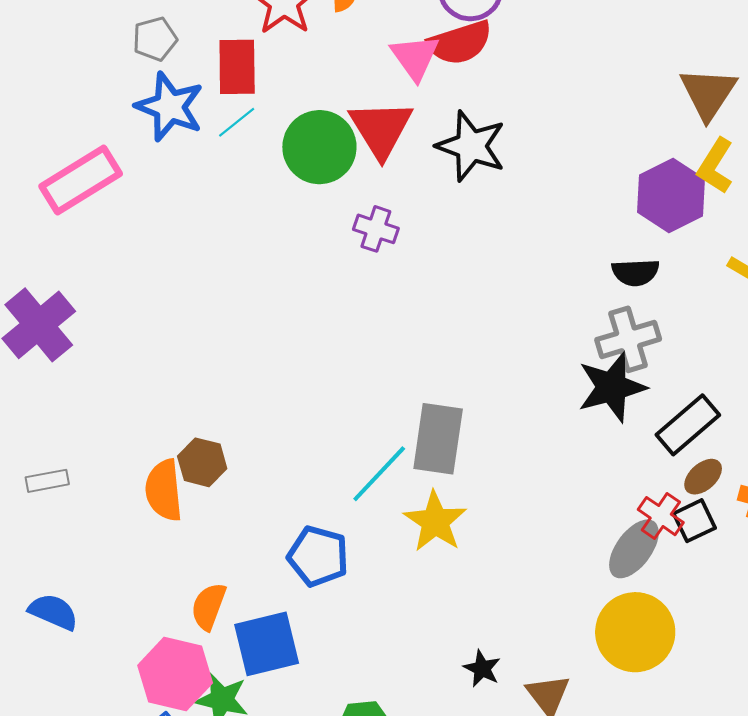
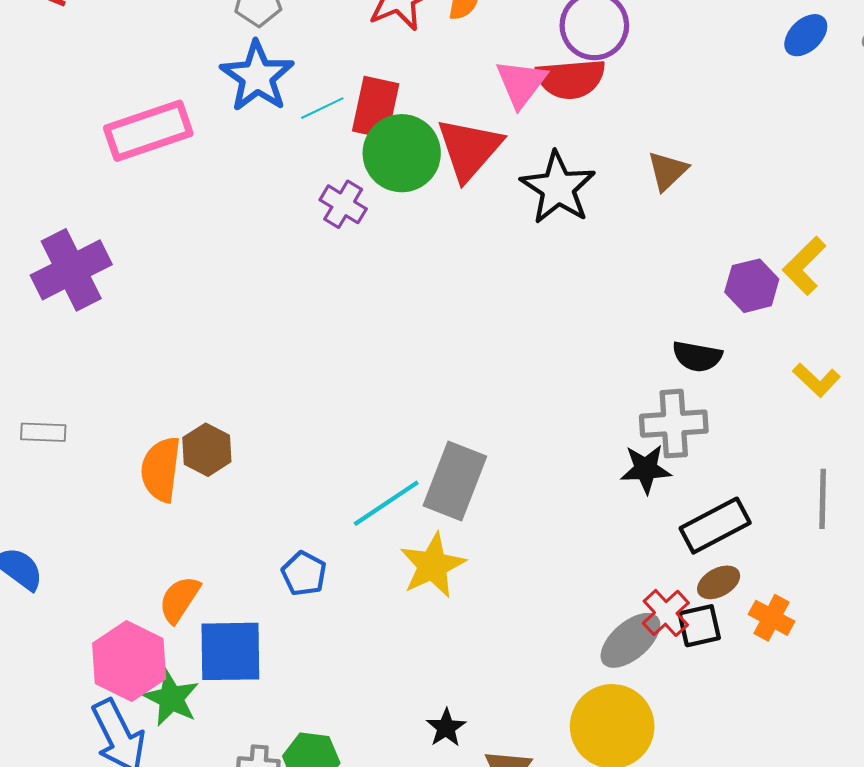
red rectangle: (237, 67) -> (376, 107), moved
brown triangle: (708, 93) -> (667, 171), moved, size x0.7
purple hexagon: (671, 195) -> (752, 286), size x0.7
purple cross: (376, 229) -> (343, 204), moved
black star: (612, 387) -> (646, 469), size x0.7
blue pentagon: (318, 556) -> (304, 574), size x0.7

